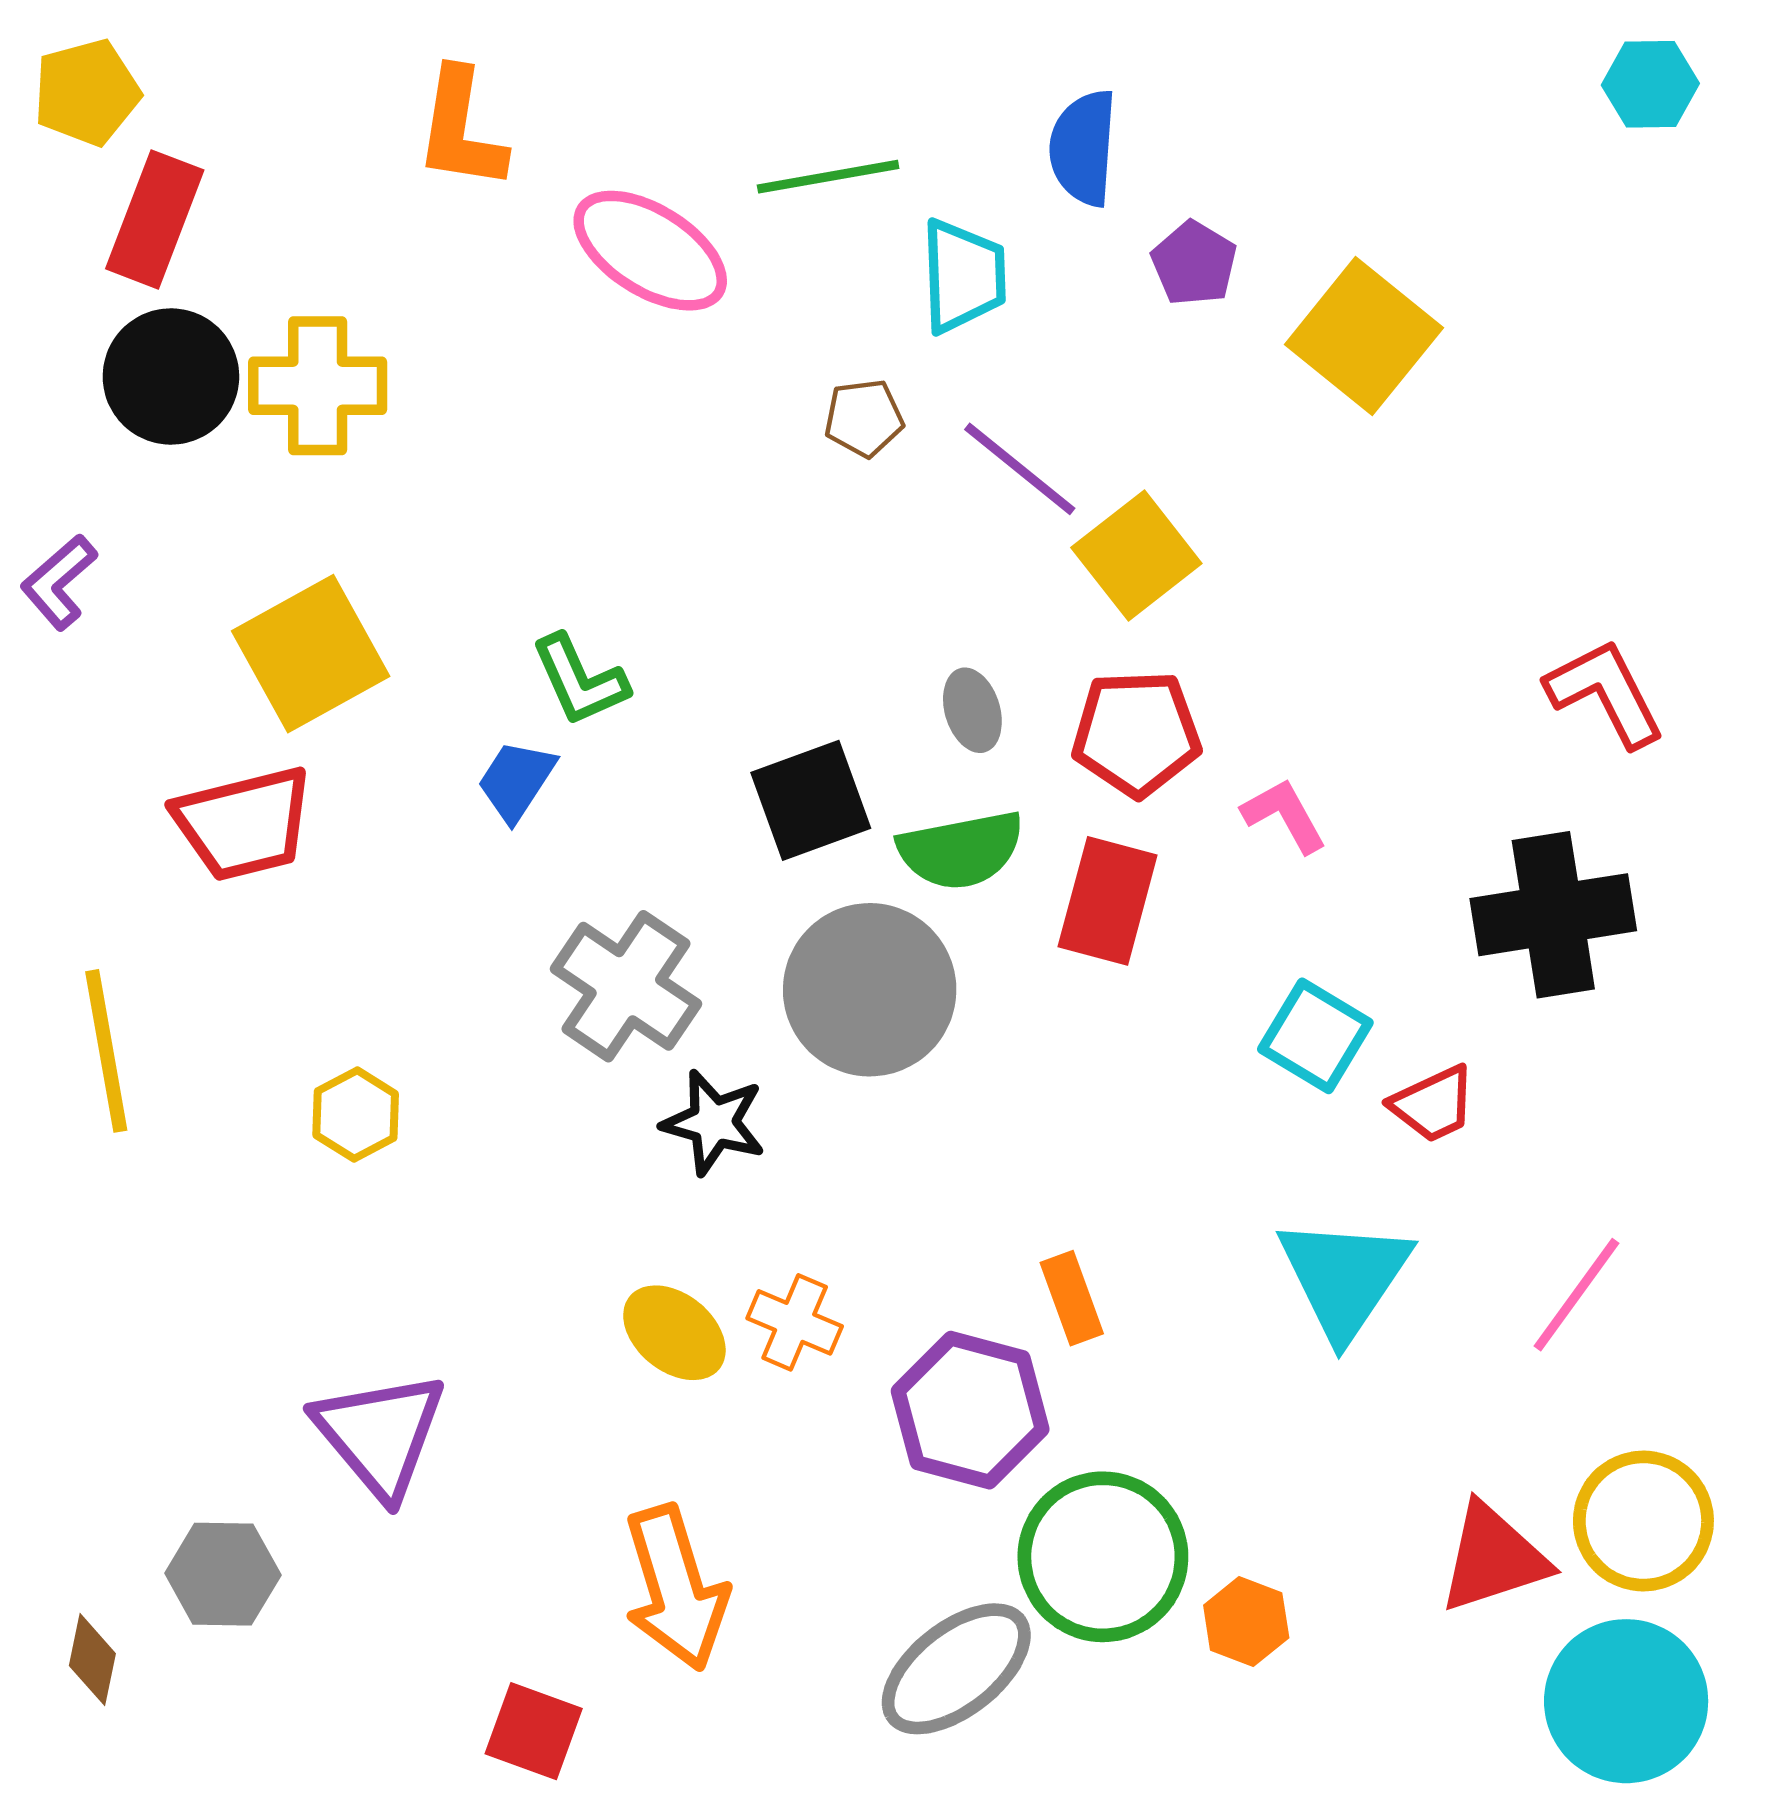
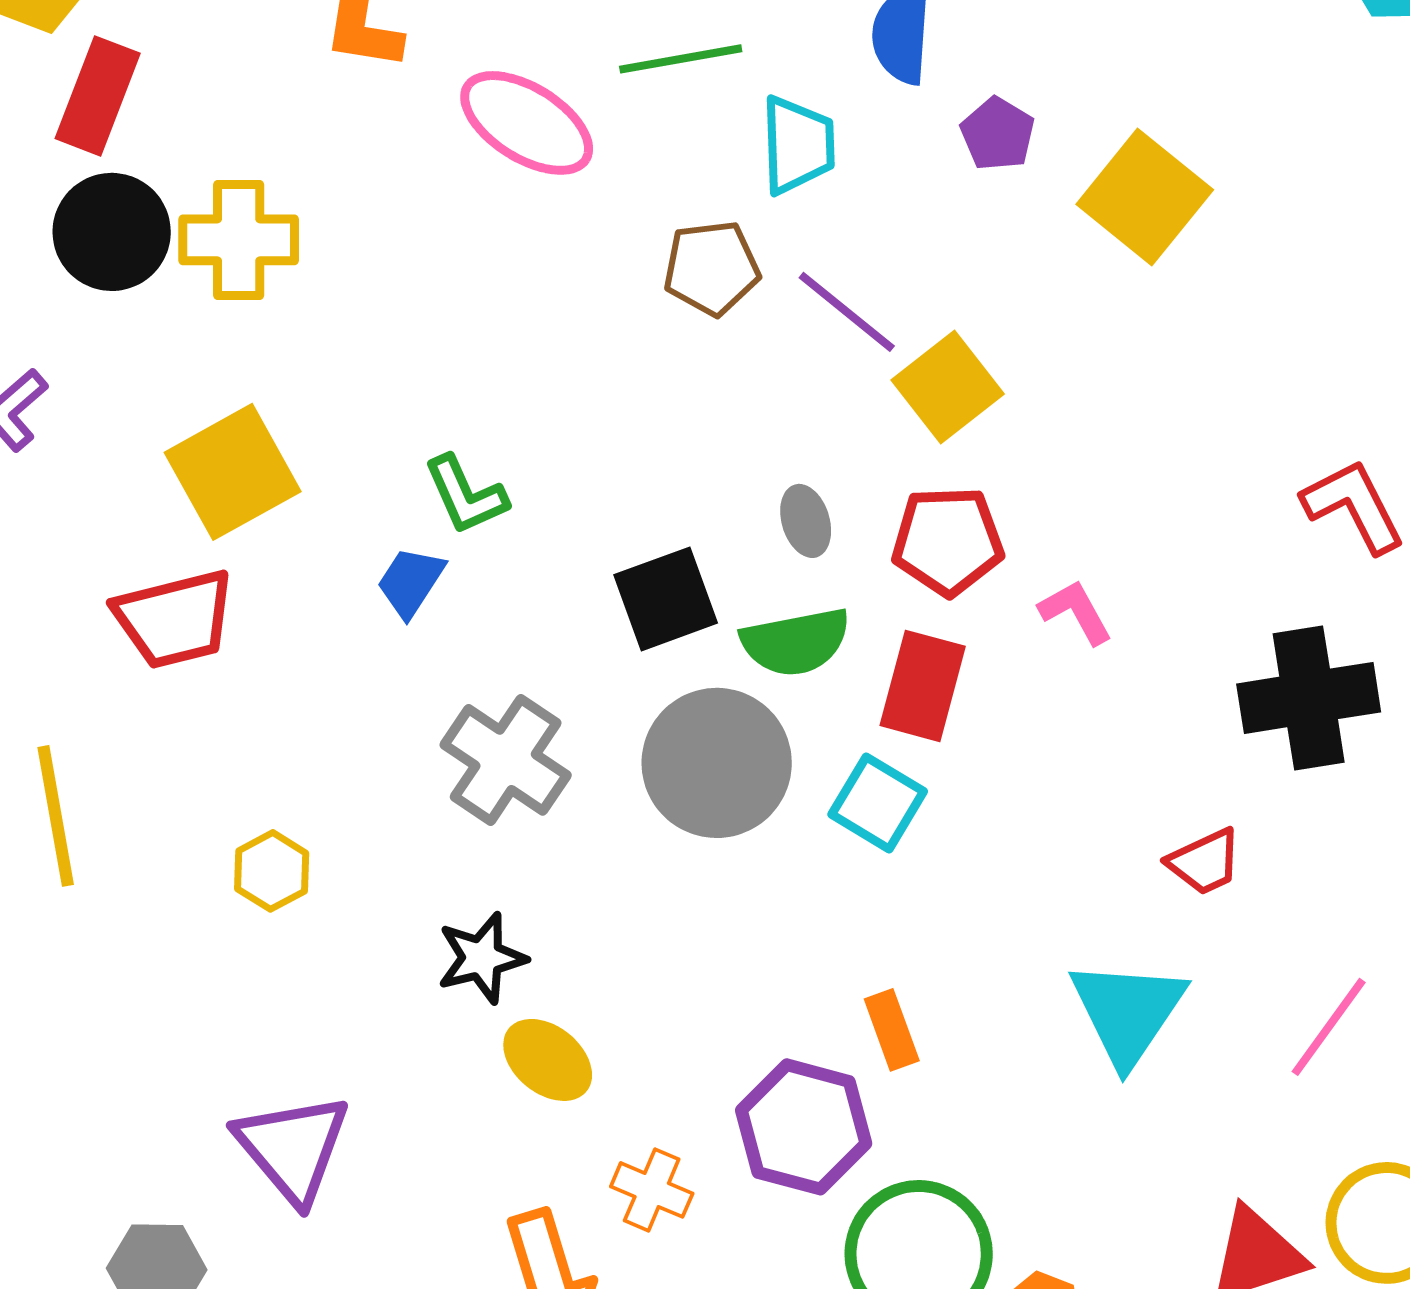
brown pentagon: (864, 418) -> (712, 268), size x1.4
cyan square: (1315, 1036) -> (878, 803), moved
black star: (714, 1123) -> (482, 958), moved, turned -30
orange cross: (795, 1322) -> (652, 1190), moved

